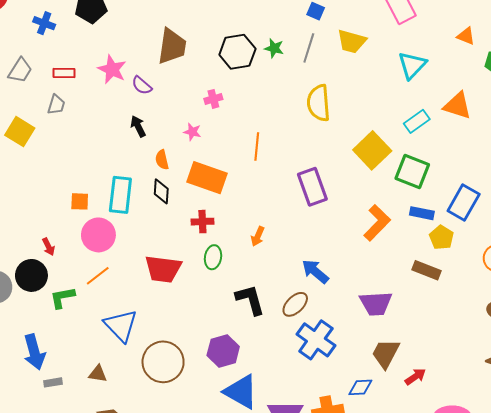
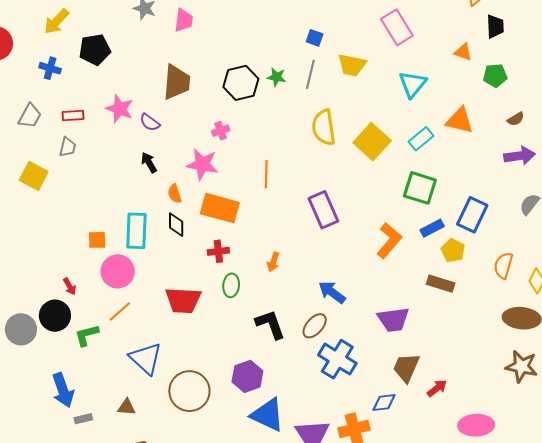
pink star: (192, 132) -> (202, 164), size x1.8
yellow square: (372, 150) -> (372, 142), moved
blue rectangle: (422, 213) -> (432, 228), turned -35

